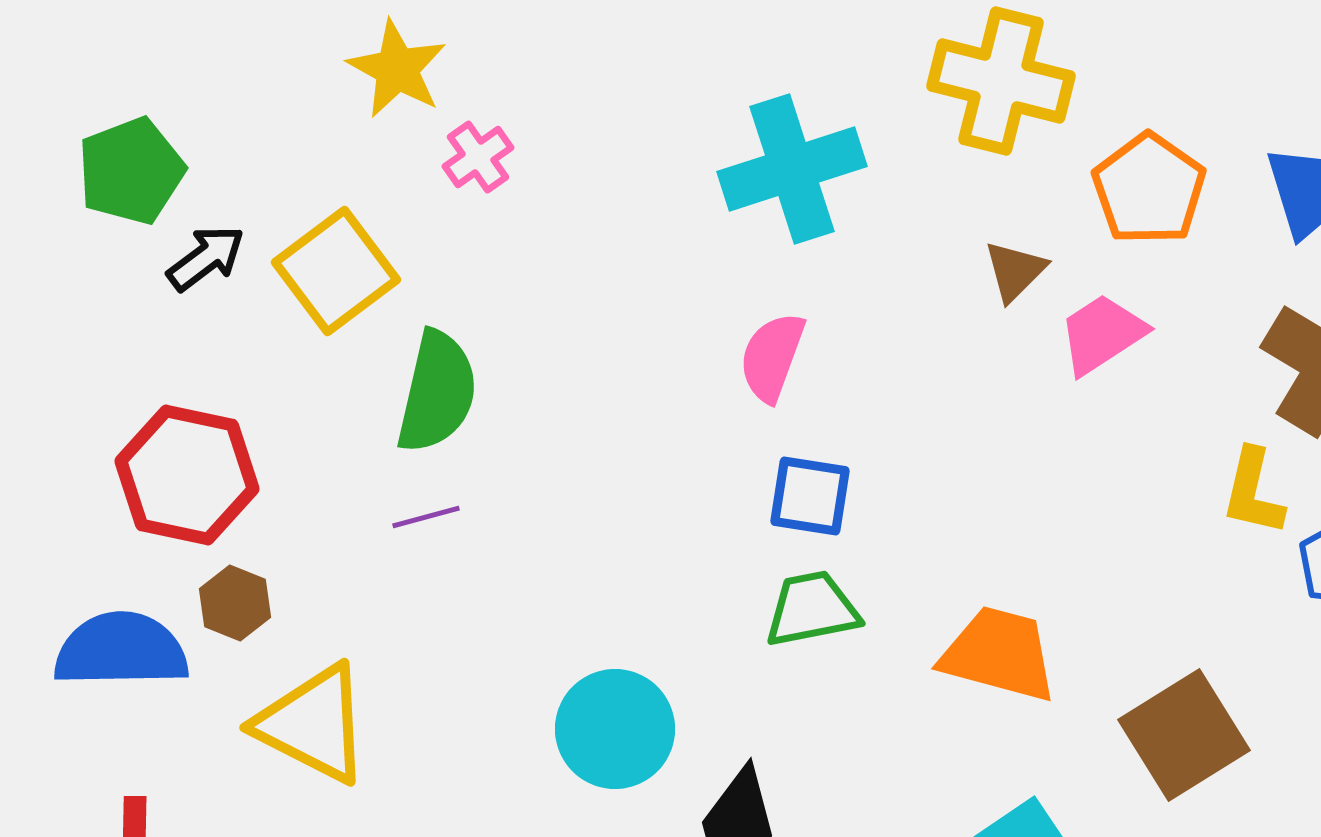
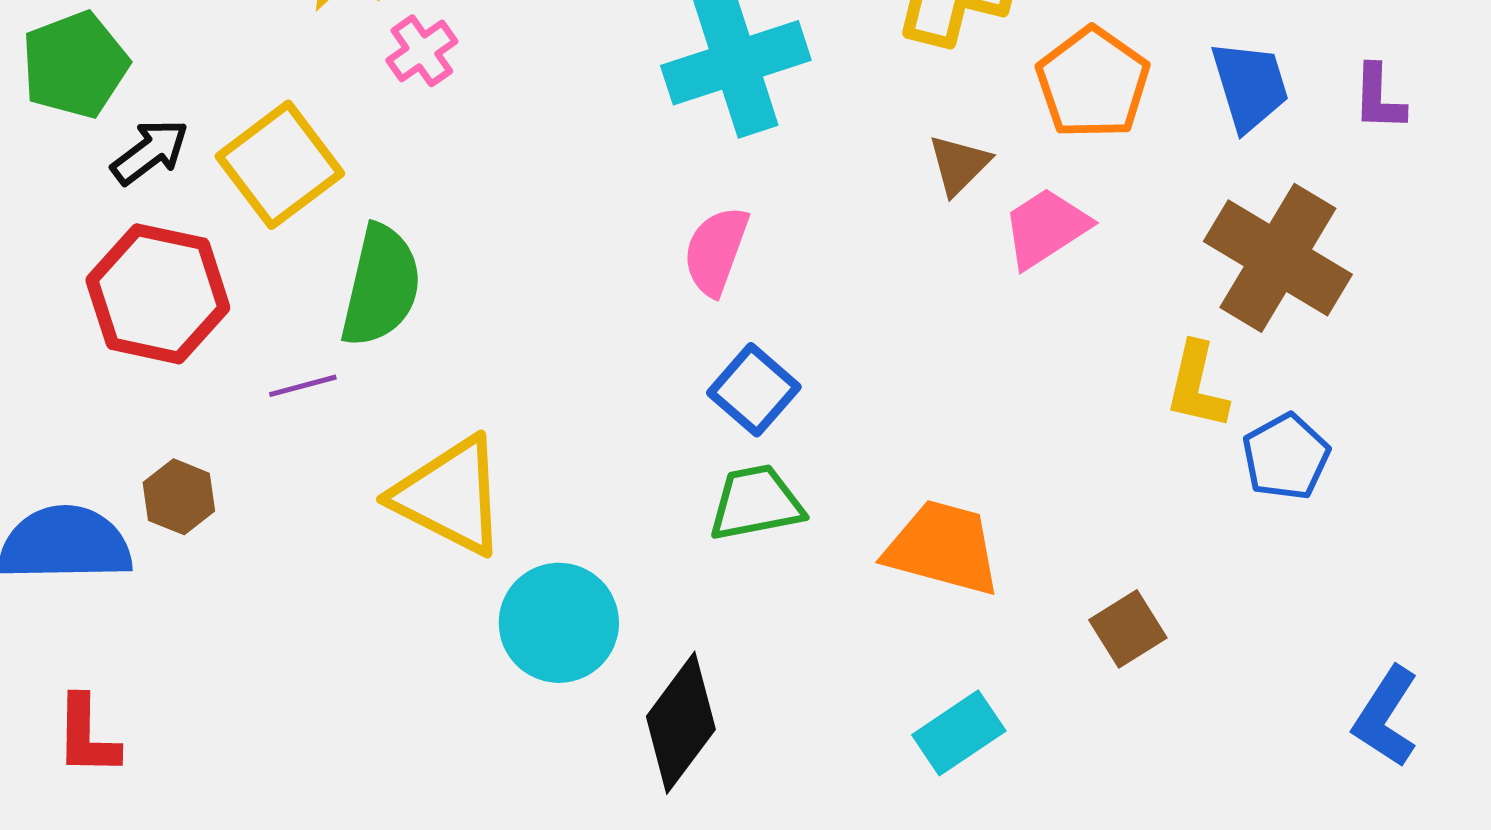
red hexagon: (187, 475) -> (158, 294), moved
blue square: (810, 496) -> (754, 390), turned 32
purple line: (426, 517) -> (303, 386), moved
yellow triangle: (313, 724) -> (450, 496), moved
brown square: (1184, 735) -> (1128, 629), size x0.6

